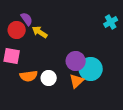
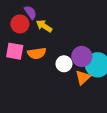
orange semicircle: (29, 76) -> (37, 53), moved
white circle: (49, 78) -> (64, 64), moved

